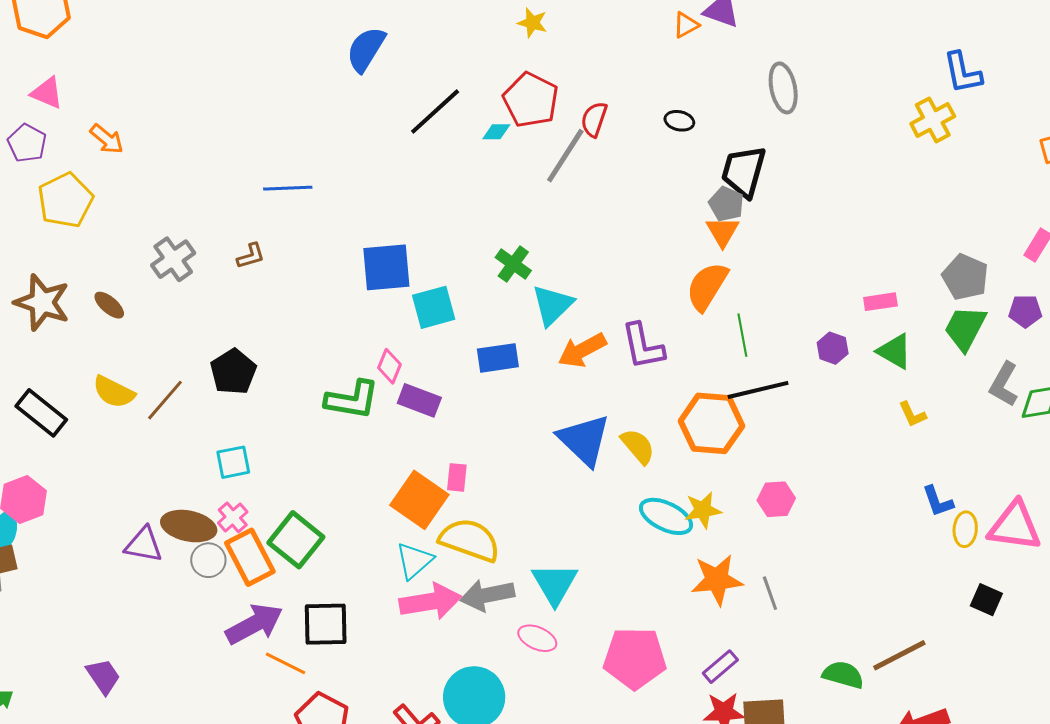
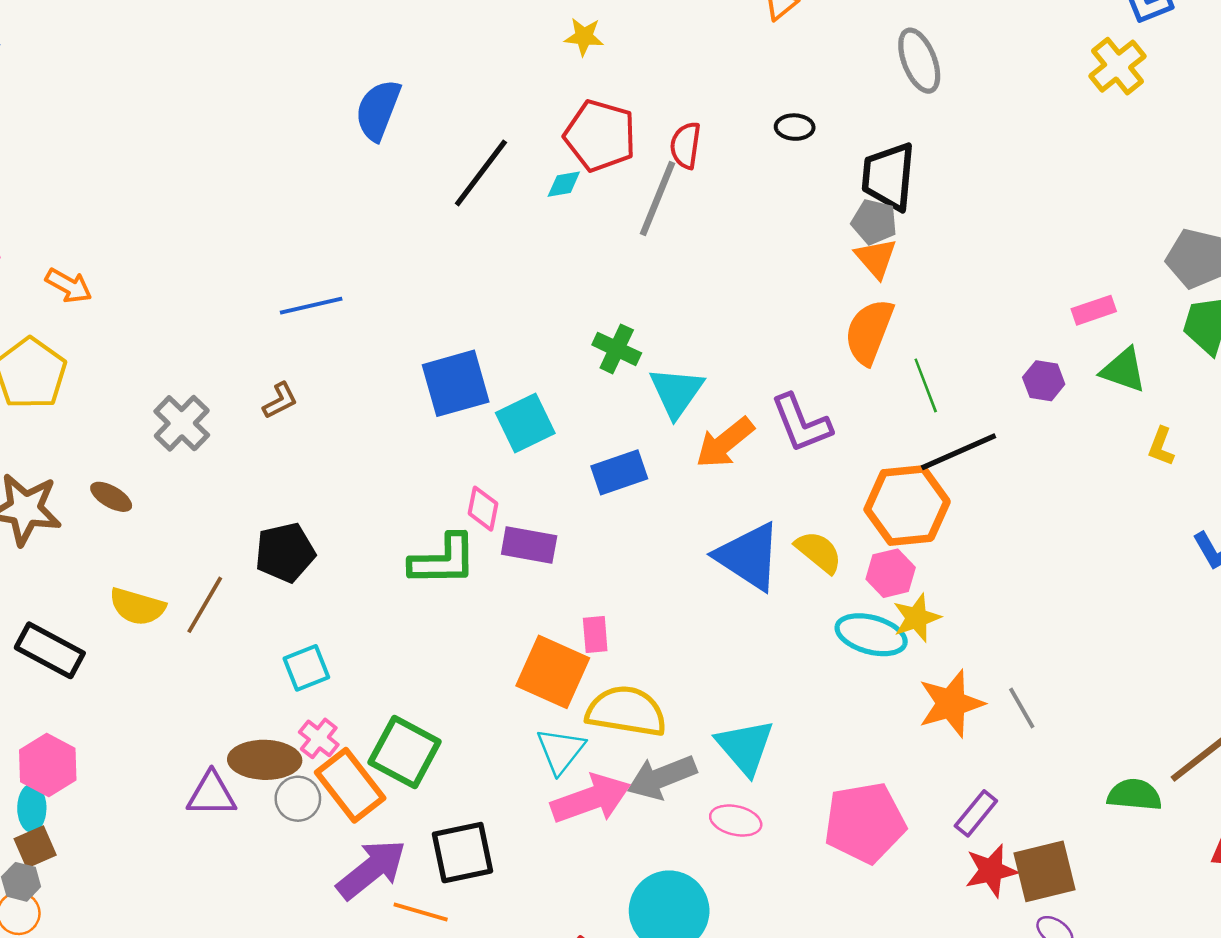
black pentagon: (233, 372) -> (285, 552), turned 30
yellow L-shape: (912, 414) -> (1161, 446), turned 56
pink hexagon: (776, 499) -> (891, 573), moved

